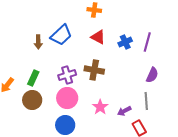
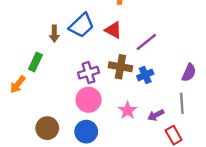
red triangle: (98, 37) -> (113, 30), moved
blue cross: (125, 42) -> (145, 75), moved
purple line: (147, 42) -> (146, 42), moved, turned 36
green rectangle: (33, 78) -> (35, 62), moved
brown circle: (32, 100) -> (47, 128), moved

